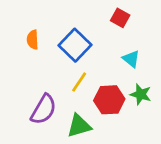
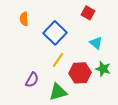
orange semicircle: (33, 40) -> (24, 19), moved
purple semicircle: (44, 109) -> (32, 80), size x0.7

